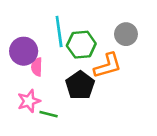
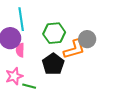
cyan line: (59, 31) -> (21, 19), moved
gray circle: (126, 34) -> (87, 39), moved

